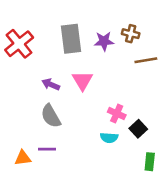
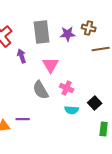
purple arrow: (51, 84) -> (22, 56), moved, turned 48
pink cross: (117, 114) -> (67, 88), moved
gray semicircle: (51, 116) -> (41, 90), moved

